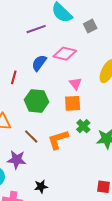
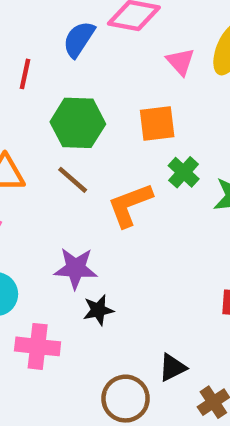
pink triangle: (75, 84) -> (180, 62), moved
brown line: (31, 137) -> (73, 180), moved
purple star: (17, 160) -> (76, 268), moved

